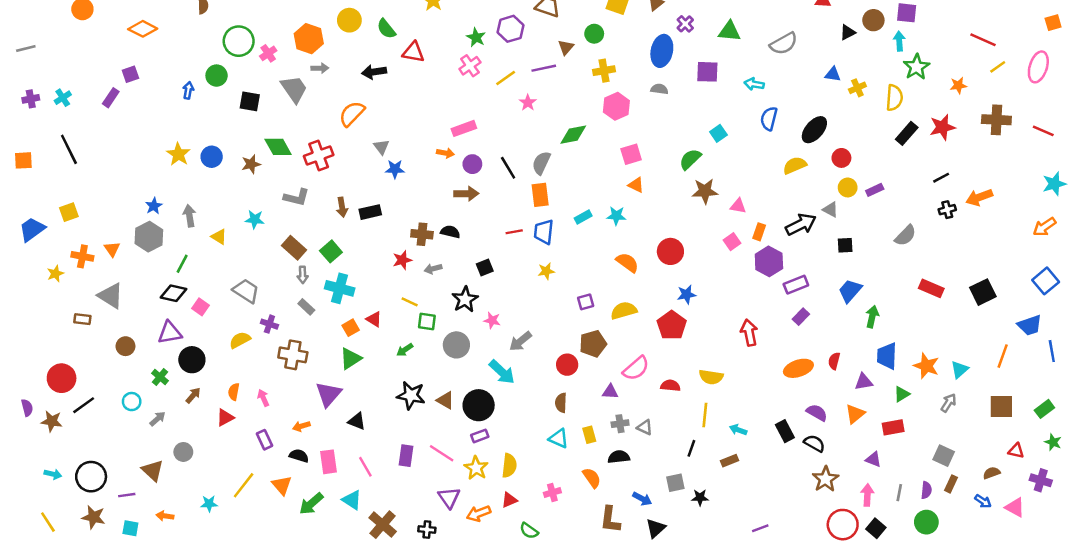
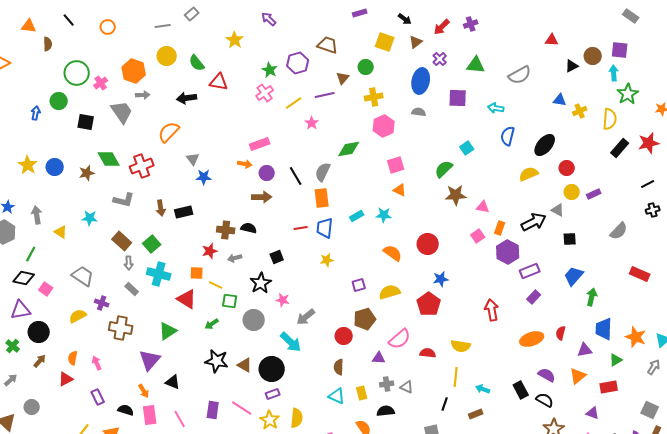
red triangle: (374, 319) -> (187, 299), size x1.5
orange square: (351, 328) -> (197, 273), moved, turned 32
orange arrow: (301, 426) -> (144, 391), moved, turned -104

